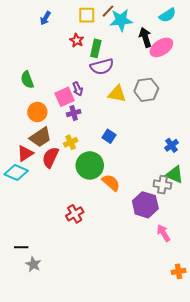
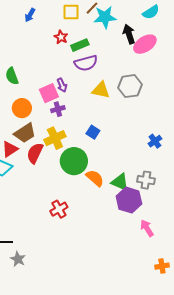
green rectangle: (96, 48) -> (80, 45), turned 54
yellow cross: (71, 142) -> (55, 138), size x1.5
green triangle: (175, 175) -> (120, 182), moved

